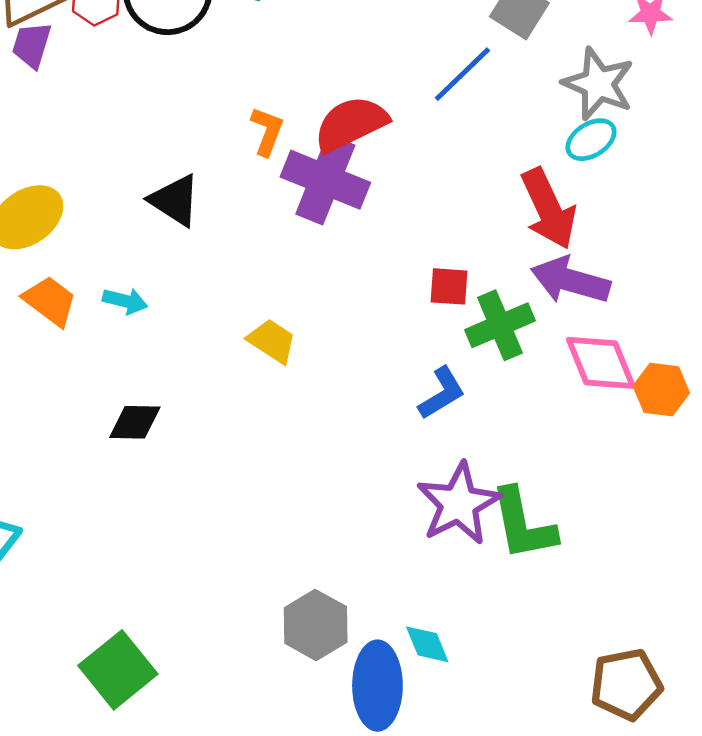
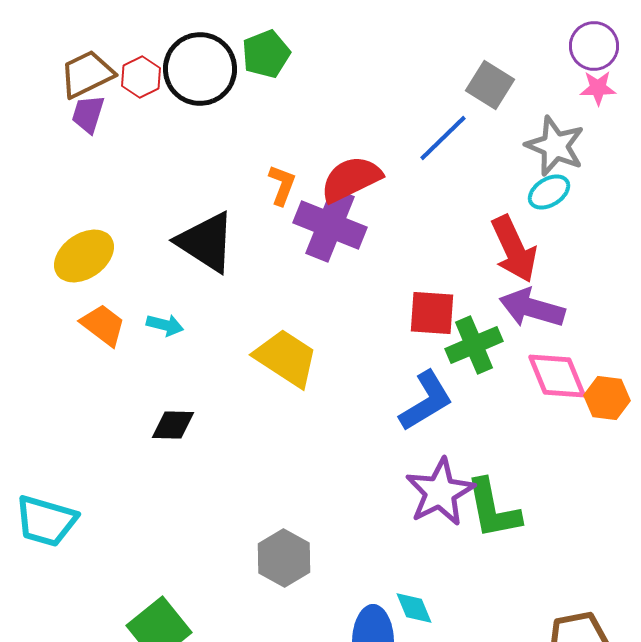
black triangle: (175, 200) -> (206, 242), size x1.4
red square: (449, 286) -> (432, 313), size x1.4
yellow trapezoid: (272, 341) -> (286, 358), size x1.6
blue L-shape: (442, 393) -> (426, 401), size x1.4
gray hexagon: (316, 625) -> (284, 558), moved

